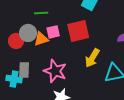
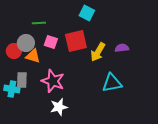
pink square: (53, 32) -> (51, 42), turned 32
orange triangle: (41, 39) -> (33, 56), moved, turned 35
yellow arrow: (92, 58) -> (98, 52), moved

